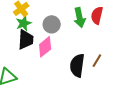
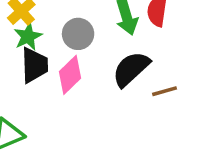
brown line: (97, 61) -> (165, 91), turned 48
black semicircle: (77, 66) -> (131, 69), moved, turned 45

